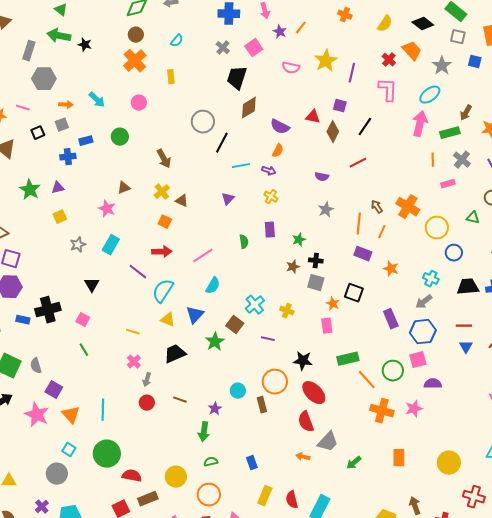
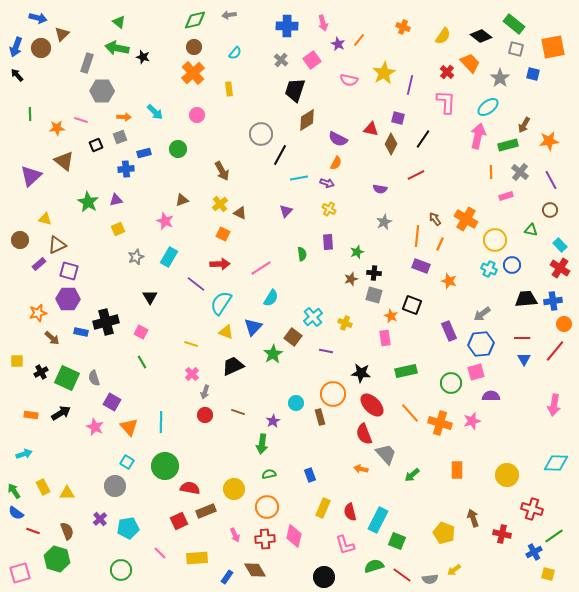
cyan cross: (431, 279) -> (489, 269), moved
orange line: (367, 380) -> (410, 413), moved
pink star: (37, 415) -> (95, 427), size x0.7
gray trapezoid: (328, 442) -> (386, 454), turned -85

